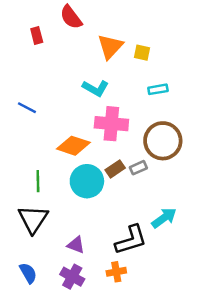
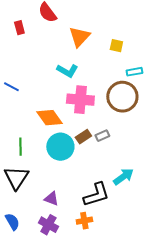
yellow square: (142, 53) -> (116, 46), moved
cyan rectangle: (158, 89) -> (134, 72), moved
brown circle: (163, 141) -> (122, 97), moved
orange diamond: (73, 146) -> (49, 118), turned 36

